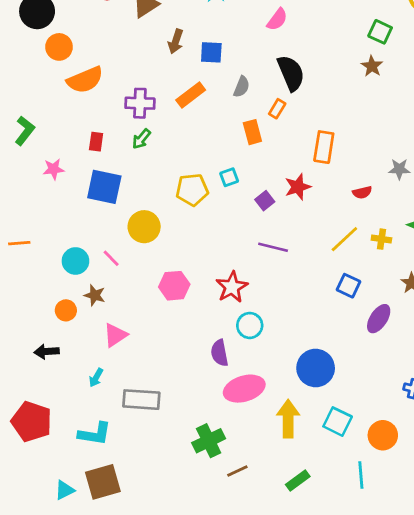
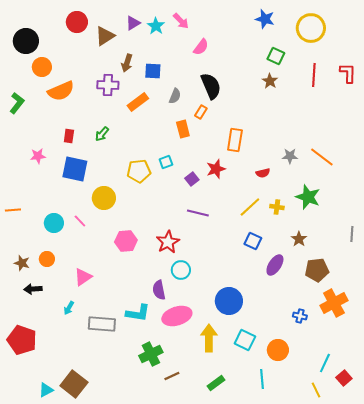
purple cross: (140, 103) -> (108, 85), moved
green L-shape: (25, 131) -> (17, 103), moved
brown star: (95, 295) -> (22, 263), moved
cyan L-shape: (95, 434) -> (138, 313), moved
brown square: (103, 482) -> (74, 384), turned -36

